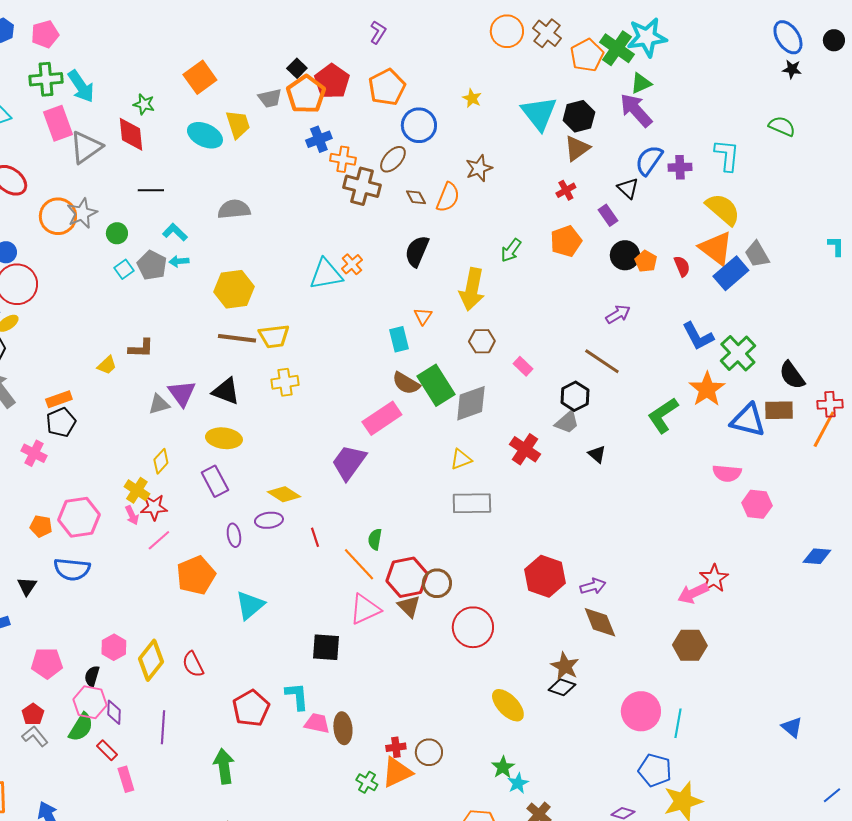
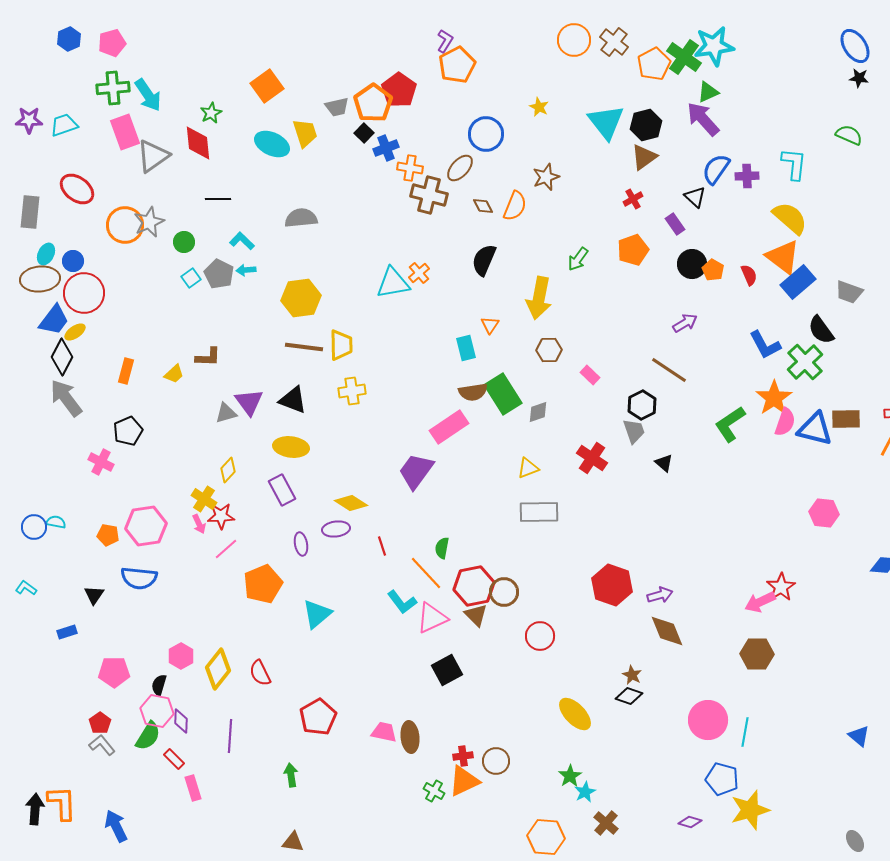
black square: (297, 68) -> (364, 133), moved
orange pentagon: (387, 87) -> (457, 65), moved
green star: (144, 104) -> (211, 113), turned 30
gray trapezoid: (757, 254) -> (849, 292), moved, turned -40
yellow trapezoid: (274, 336) -> (341, 345), turned -84
black semicircle: (792, 375) -> (821, 330), moved
brown semicircle: (406, 383) -> (473, 392), turned -40
orange rectangle: (59, 399) -> (126, 371), moved, turned -55
gray diamond: (471, 403) -> (538, 412), size x0.6
gray trapezoid: (567, 422) -> (634, 431), turned -68
pink semicircle: (727, 473) -> (785, 422), moved, turned -76
red circle: (473, 627) -> (540, 636), size x0.7
black square: (326, 647) -> (447, 670), moved, turned -32
brown star: (565, 666) -> (632, 675), size x0.7
cyan L-shape: (297, 696) -> (402, 602), moved, turned 148
green arrow: (224, 766) -> (291, 775), size x0.7

